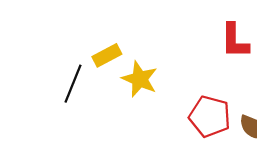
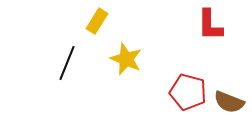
yellow rectangle: (107, 55) -> (97, 21), moved, turned -30

